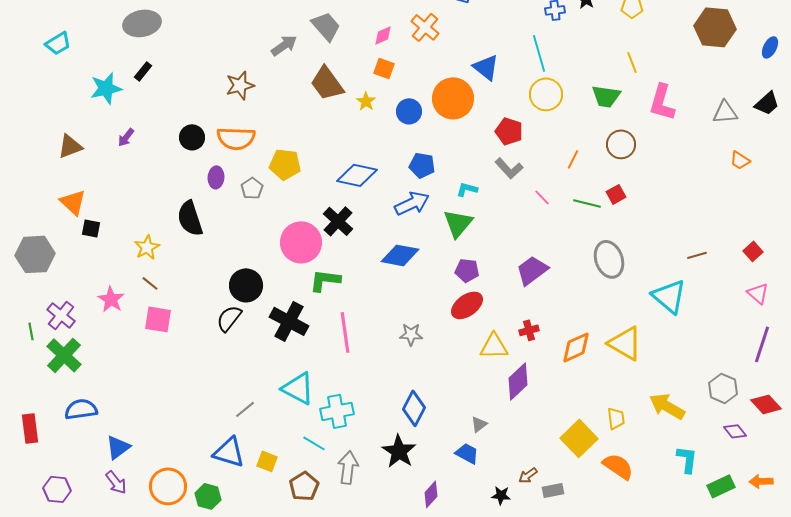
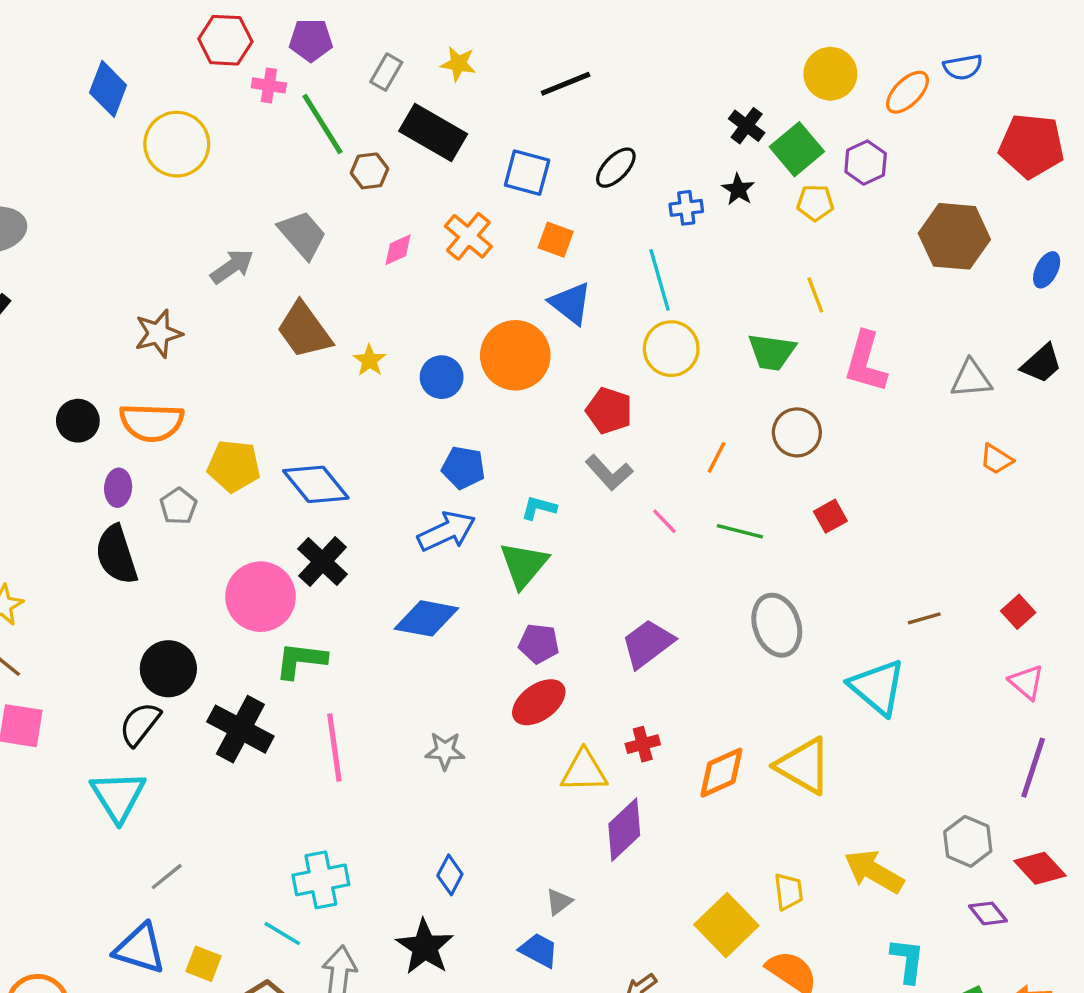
orange square: (384, 68) -> (556, 240), moved
blue diamond: (357, 175) -> (316, 484), moved, turned 39
red square: (616, 194) -> (830, 516), moved
black semicircle: (190, 218) -> (116, 555), moved
cyan triangle: (298, 388) -> (118, 796), moved, turned 30
blue diamond: (414, 408) -> (450, 875), size x0.7

